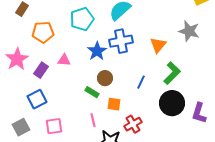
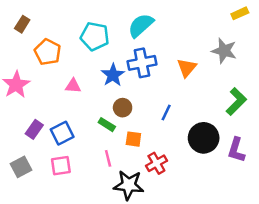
cyan pentagon: (82, 19) -> (95, 36), turned 30
orange pentagon: (43, 32) -> (48, 52), turned 30
purple rectangle: (41, 70) -> (34, 129), moved
green L-shape: (172, 73) -> (236, 102), moved
blue square: (37, 99) -> (62, 133), moved

